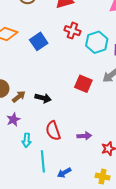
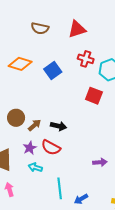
red square: (83, 84) -> (94, 96), moved
red semicircle: (53, 131) -> (51, 148), moved, turned -42
cyan arrow: (27, 140) -> (35, 167), moved, turned 104

